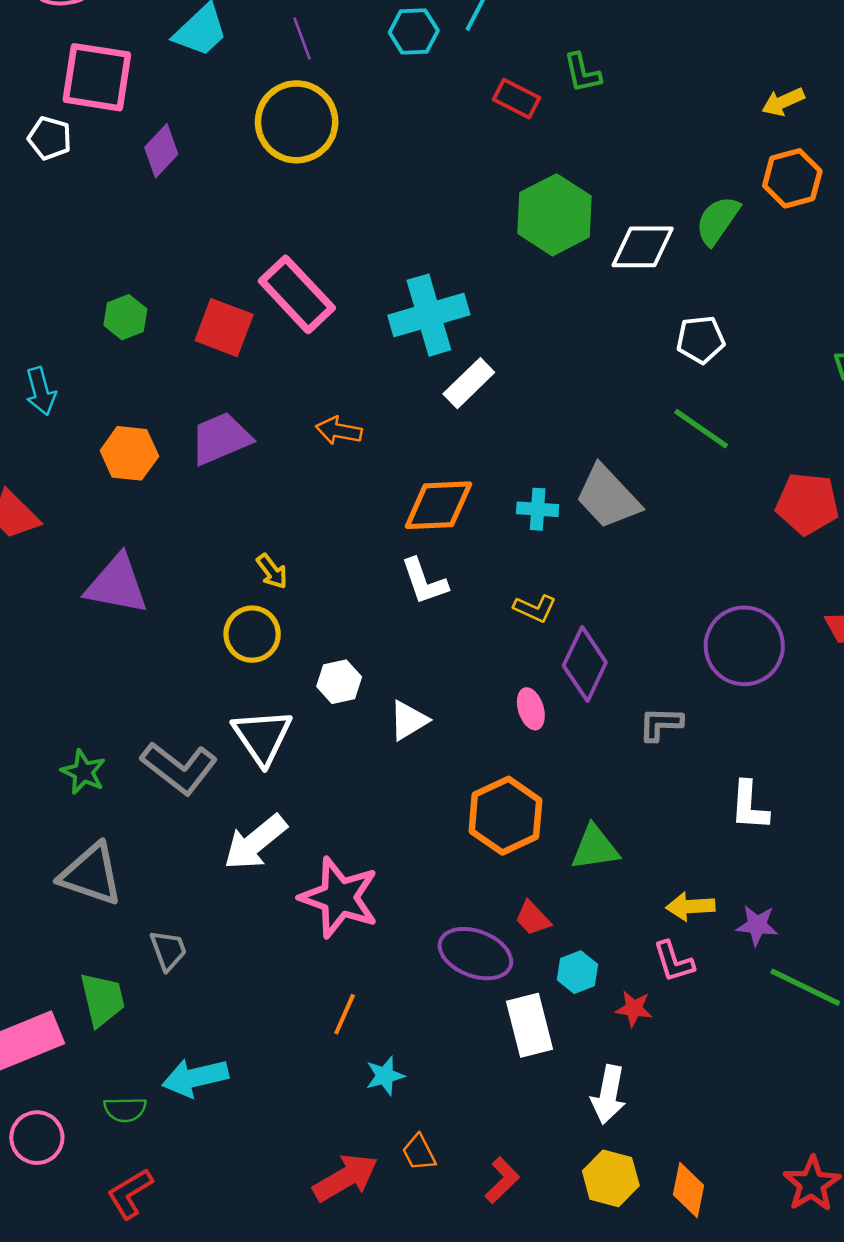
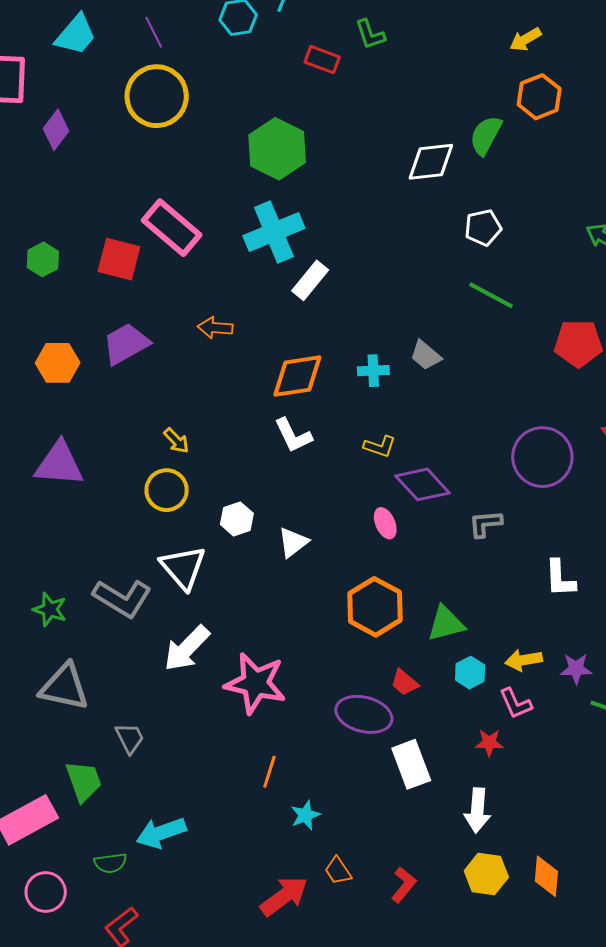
green hexagon: (555, 215) -> (277, 149), moved
gray trapezoid: (608, 497) -> (426, 355), size x0.6
purple diamond: (585, 664) -> (423, 484), turned -62
cyan hexagon: (577, 972) -> (470, 673), moved

